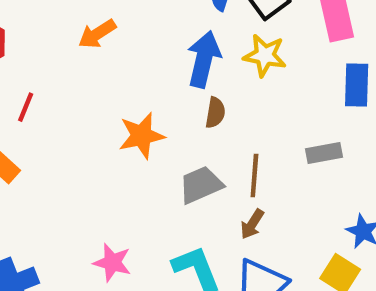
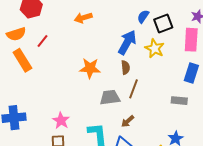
brown semicircle: (215, 113) -> (125, 67), turned -32
gray rectangle: (324, 153) -> (179, 101), moved
brown line: (254, 175) -> (133, 89), moved

